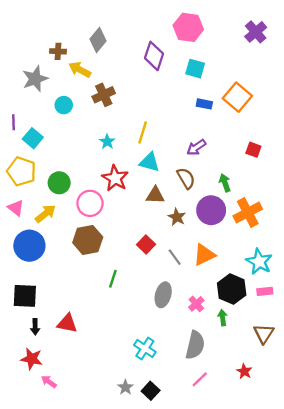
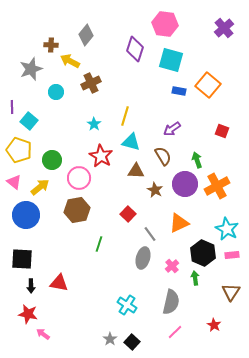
cyan square: (195, 69) -> (171, 60), size x1.4
gray line: (175, 257) -> (150, 234), moved

